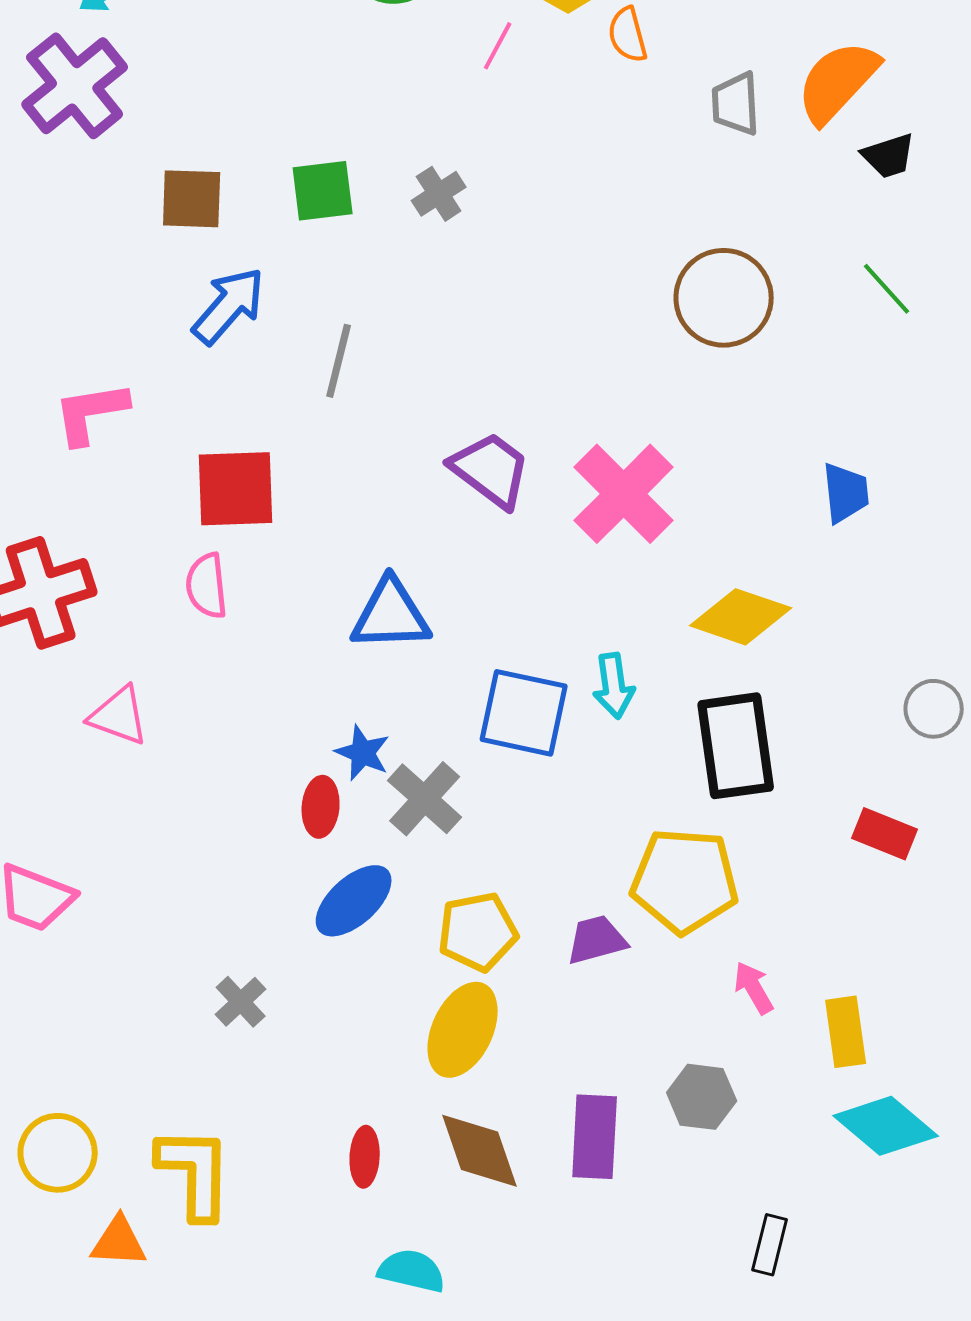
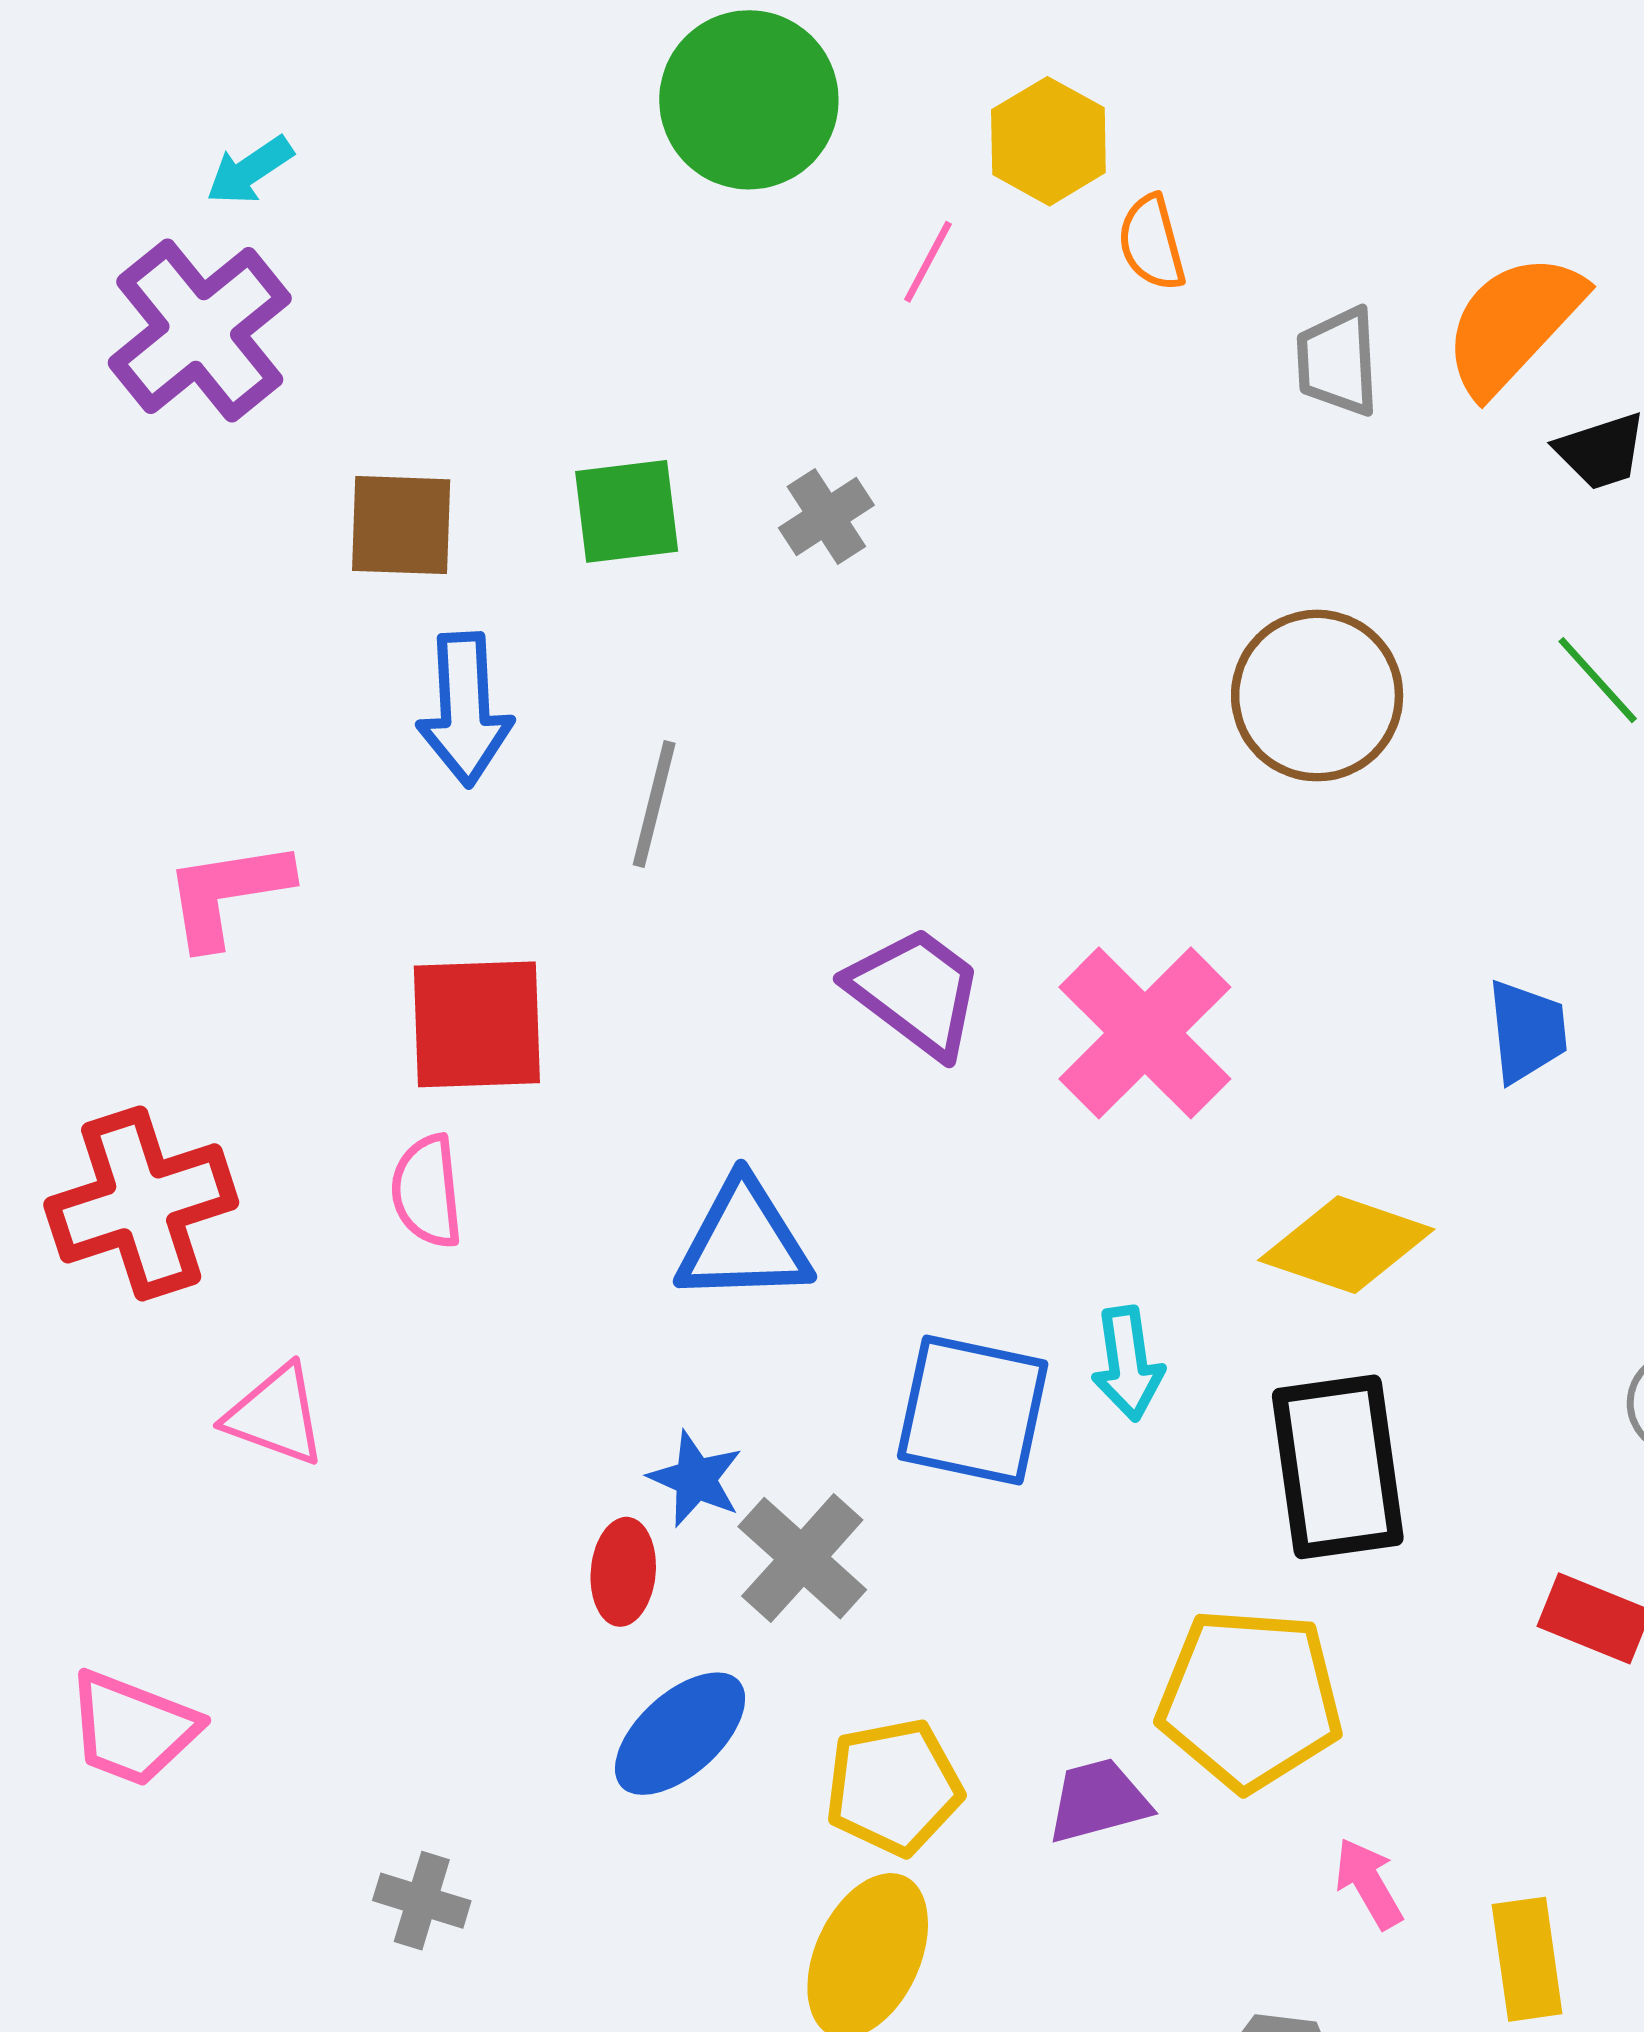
blue arrow: (229, 306) -> (465, 709), turned 136
gray cross: (241, 1002) -> (422, 1901), moved, turned -30

